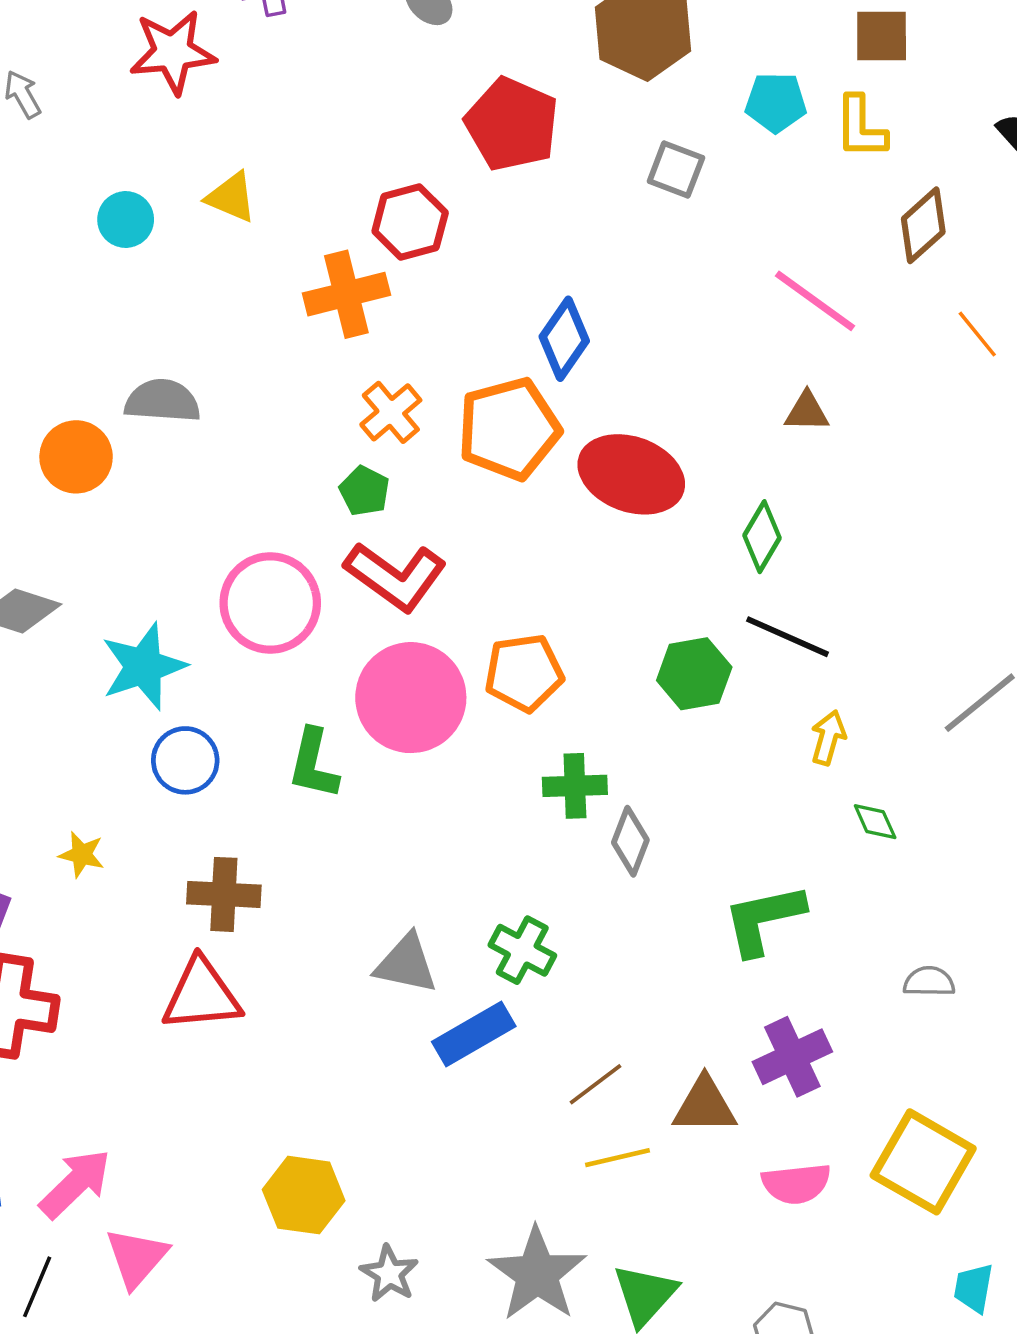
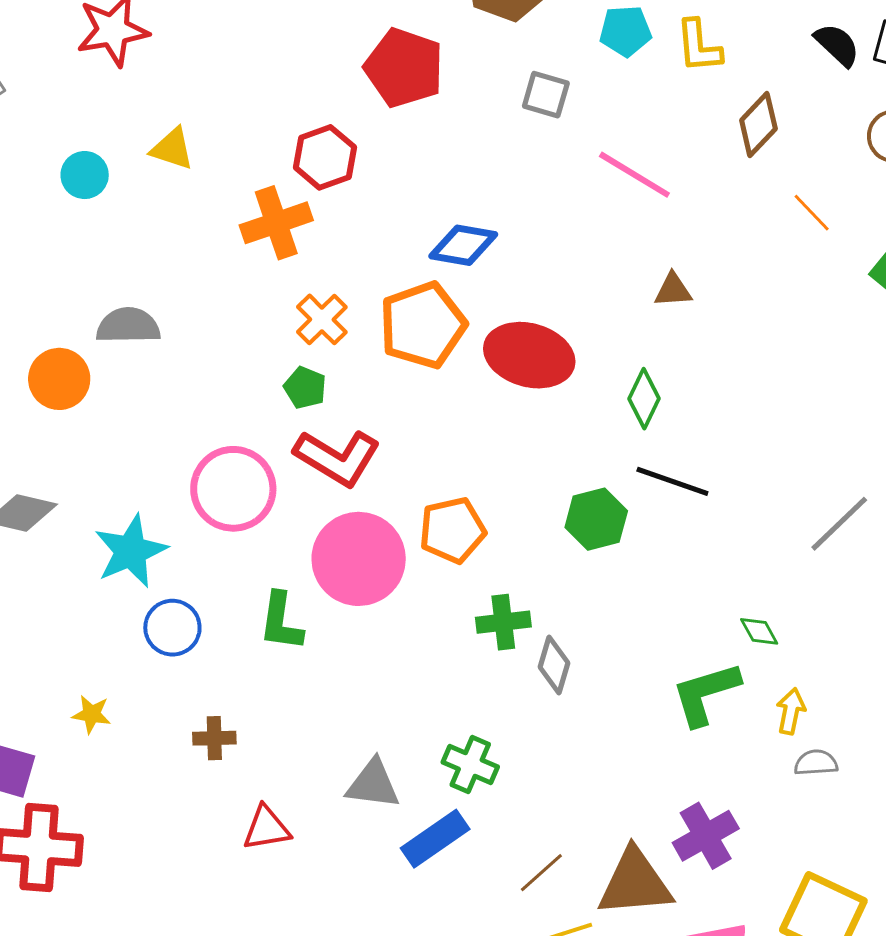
pink line: (815, 301) -> (634, 175), moved
blue diamond: (564, 339) -> (463, 245), turned 70
yellow arrow: (828, 738) -> (791, 711), moved
brown cross: (224, 894) -> (214, 738), size x0.7
green L-shape: (764, 919) -> (706, 693), moved
red triangle: (202, 995) -> (266, 828), moved, size x0.7
brown triangle: (705, 1105) -> (635, 883), size x1.4

